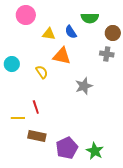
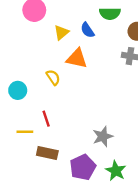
yellow triangle: (49, 34) -> (61, 32), turned -48
cyan circle: (12, 64) -> (18, 90), moved
gray star: (84, 86) -> (103, 136), moved

